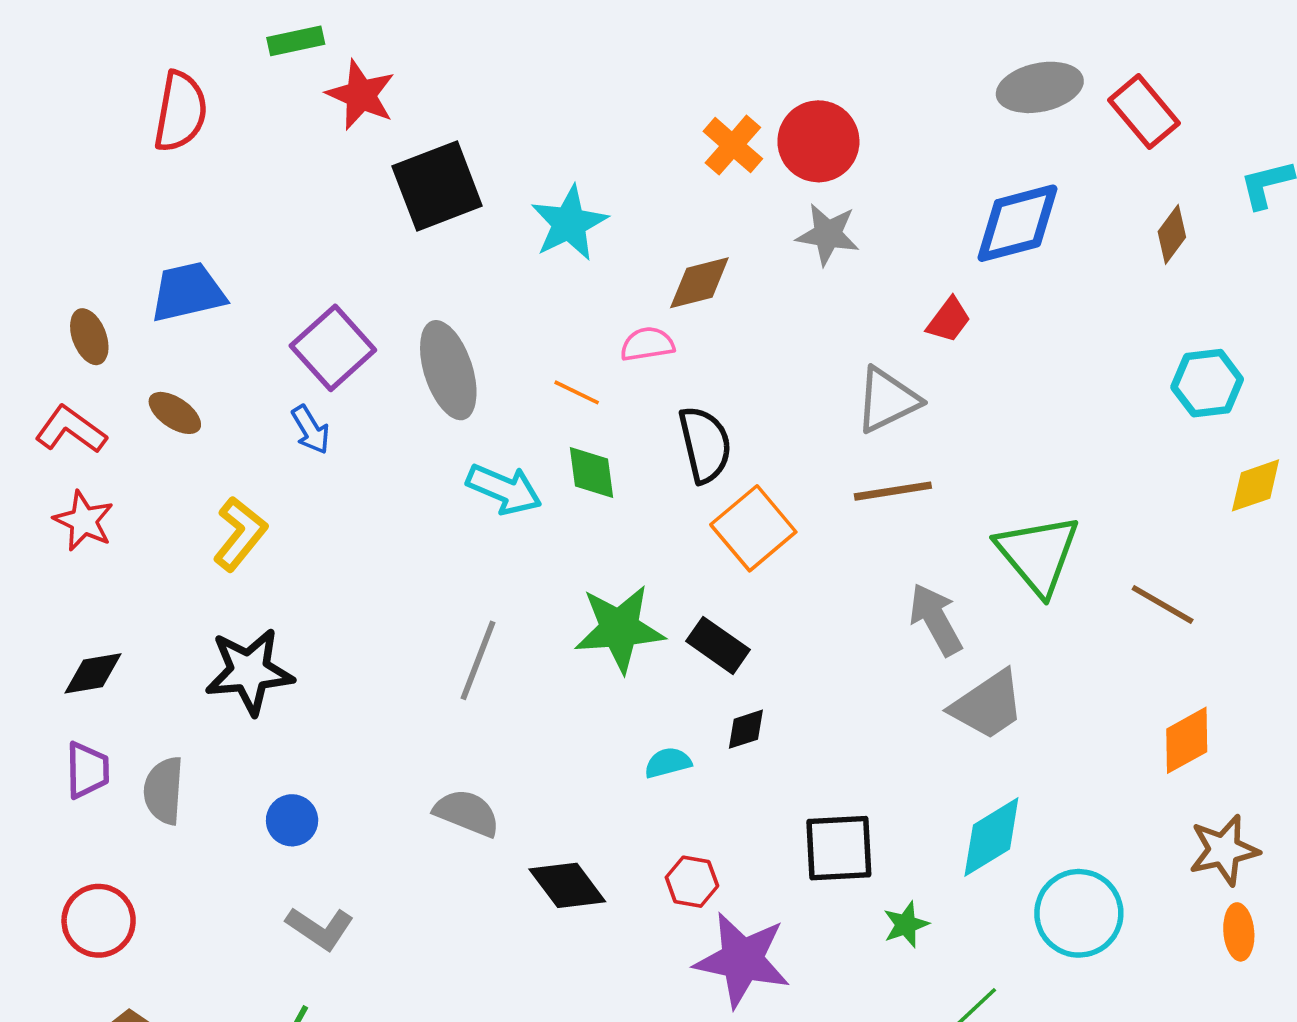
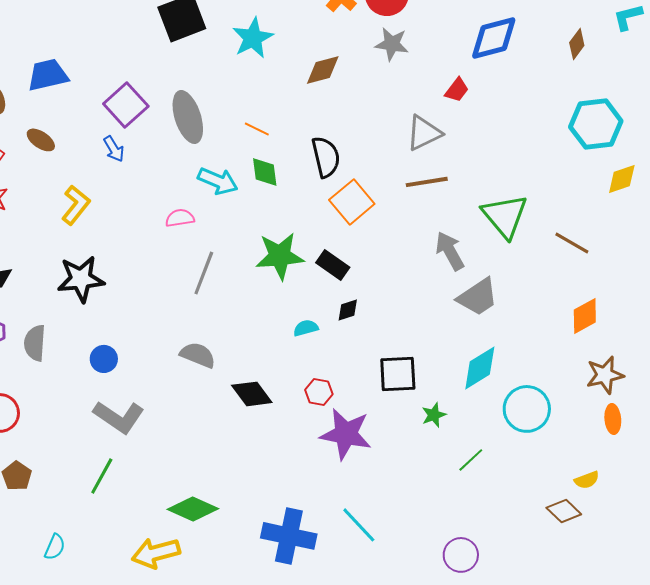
pink semicircle: (647, 344) -> (180, 218), moved
cyan hexagon: (1207, 383) -> (596, 124), size x1.4
gray L-shape: (320, 928) -> (119, 417), size x1.4

